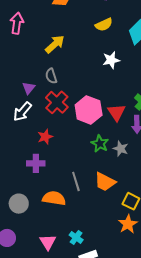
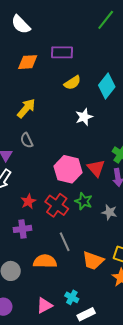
red cross: (57, 102) -> (57, 205), moved
gray star: (121, 149) -> (109, 212), moved
orange trapezoid: (105, 182) -> (93, 261), moved
pink triangle: (48, 242) -> (44, 305), turned 42

